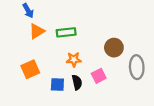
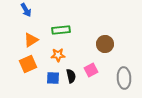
orange triangle: (37, 31) -> (31, 40), moved
orange star: (74, 60) -> (58, 55), moved
gray ellipse: (137, 67) -> (124, 78), moved

